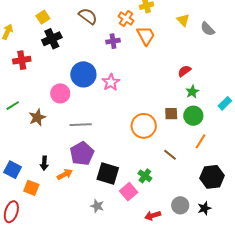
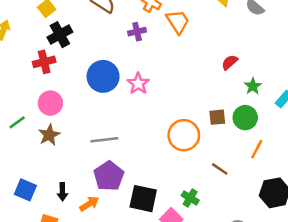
red cross: (22, 60) -> (44, 62), moved
green star: (192, 92) -> (253, 86), moved
pink circle: (60, 93) -> (50, 103), moved
blue square: (13, 170) -> (25, 190), moved

